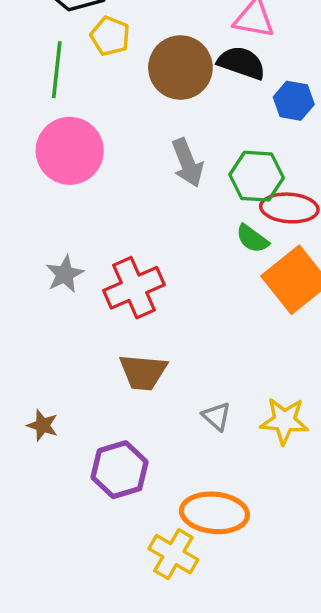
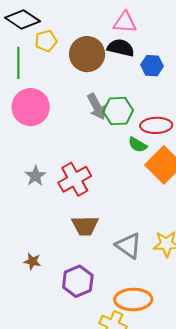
yellow pentagon: (110, 36) -> (46, 41), turned -30
green hexagon: (257, 176) -> (118, 111), moved
gray triangle: (217, 416) -> (128, 246), size x1.6

